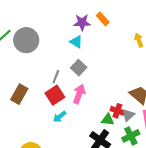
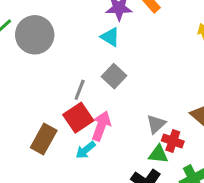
brown rectangle: (19, 94) -> (44, 139), moved
pink arrow: (79, 94) -> (101, 126), moved
gray triangle: (128, 115) -> (156, 124), moved

